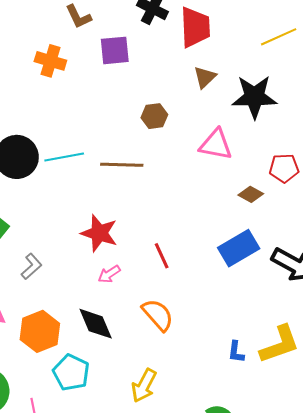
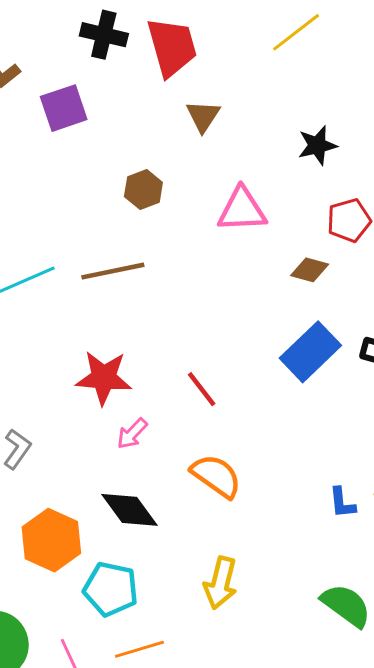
black star: (254, 97) -> (317, 145), moved, size x0.6

